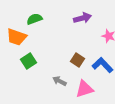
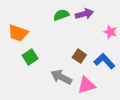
green semicircle: (34, 19) -> (61, 15), moved
gray arrow: (59, 81) -> (61, 77), size x1.5

